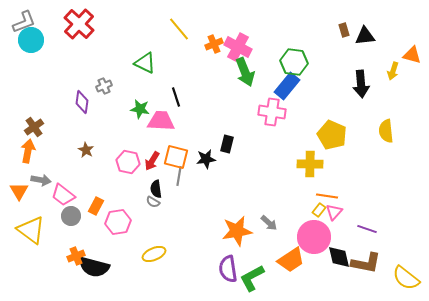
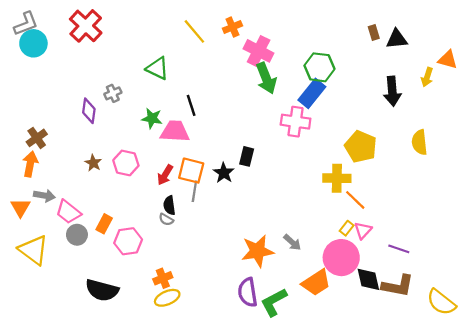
orange cross: (214, 44) -> (232, 27), moved
black star: (206, 159) -> (224, 173), turned -30
pink hexagon: (128, 162) -> (126, 163), moved
orange line: (327, 196) -> (355, 200), moved, turned 35
yellow ellipse: (154, 254) -> (167, 298), moved
orange cross: (76, 256) -> (163, 278), moved

